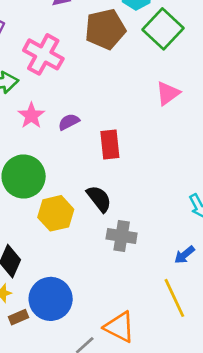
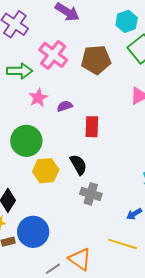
brown pentagon: (105, 29) -> (96, 60), moved
yellow line: (174, 298) -> (122, 244), turned -56

